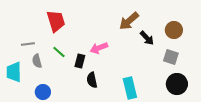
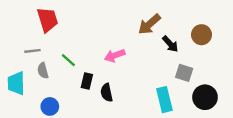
red trapezoid: (56, 21) -> (47, 20), moved
gray square: (171, 57) -> (184, 73), moved
black rectangle: (80, 61) -> (87, 81), moved
cyan rectangle: (130, 88) -> (164, 100), moved

